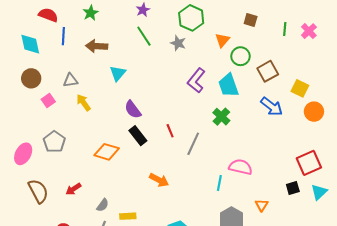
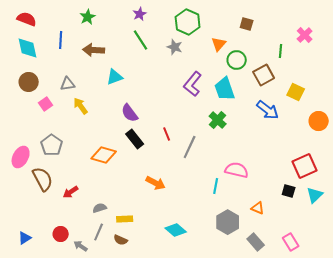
red semicircle: (48, 15) -> (27, 19), moved
green line: (285, 29) -> (281, 51), moved
cyan triangle: (118, 73) -> (115, 77), turned 30
orange circle: (314, 112) -> (319, 121), moved
black square: (293, 188) -> (289, 191), turned 32
brown semicircle: (38, 191) -> (43, 179), moved
gray semicircle: (103, 205) -> (100, 208), turned -144
orange triangle: (262, 205) -> (258, 208), turned -40

